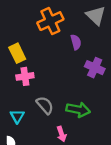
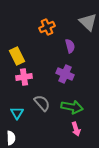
orange cross: (50, 21) -> (47, 27), size x0.7
purple cross: (95, 68) -> (65, 74), moved
pink arrow: (61, 134) -> (76, 129), moved

